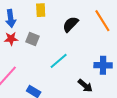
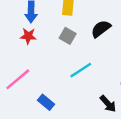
gray square: (32, 39) -> (68, 36), moved

